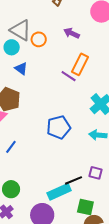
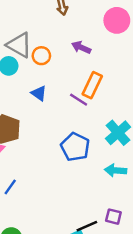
blue triangle: (21, 69) -> (39, 93), moved
blue pentagon: (59, 127) -> (75, 147), moved, turned -30

